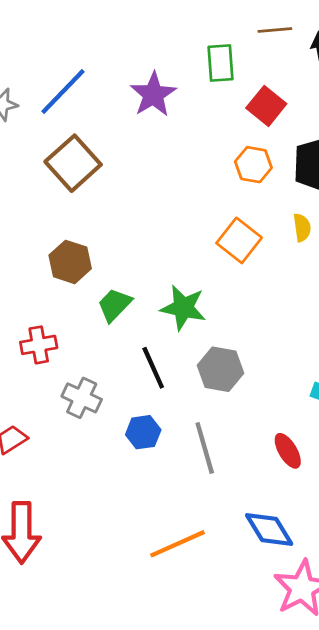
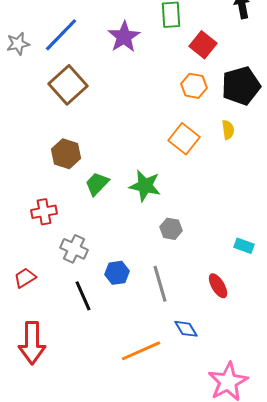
black line: (153, 368) -> (83, 296), moved
gray hexagon: (220, 369) -> (171, 229), size x0.7
blue diamond: (269, 530) -> (186, 329), moved, size x0.7

